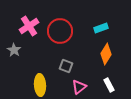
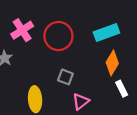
cyan rectangle: (101, 28) -> (106, 33), size x1.5
white rectangle: (109, 85) -> (122, 89), moved

